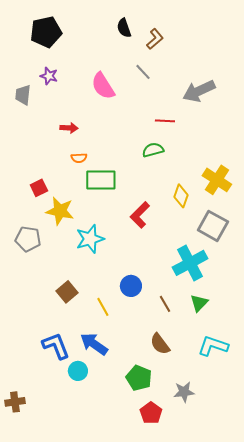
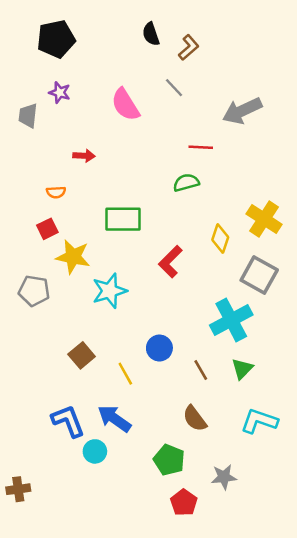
orange semicircle: (79, 158) -> (56, 192), moved

